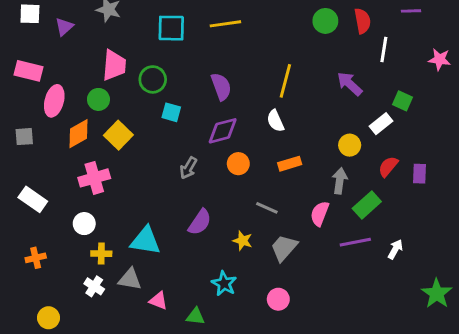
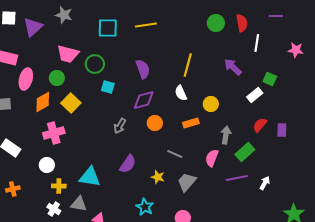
purple triangle: (64, 27) -> (33, 27), size x1.5
pink trapezoid: (114, 65) -> (68, 54), turned 100
yellow circle: (350, 145) -> (211, 104), moved

